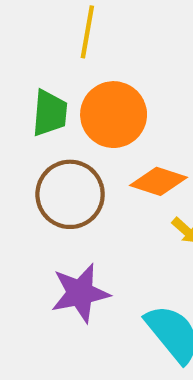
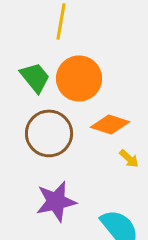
green trapezoid: (50, 113) -> (35, 77), turned -44

